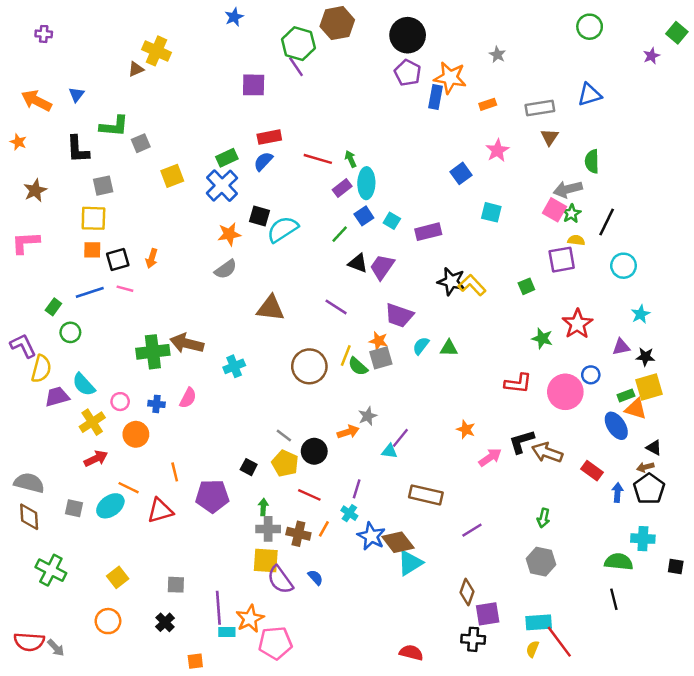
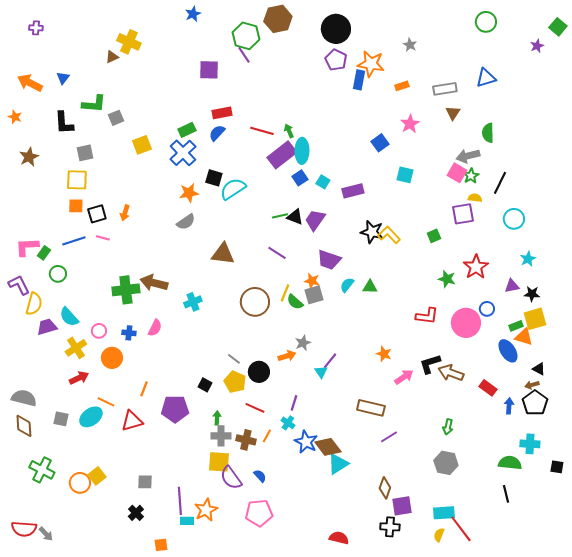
purple rectangle: (342, 188) -> (282, 155), size x1.8
green line: (340, 234) -> (280, 216), moved, turned 35
pink L-shape: (25, 243) -> (27, 247), moved
cyan triangle: (389, 451) -> (321, 372), turned 48
orange line: (175, 472) -> (144, 389), turned 35
brown rectangle: (426, 495) -> (371, 408), moved
orange circle: (108, 621) -> (80, 483), moved
pink pentagon: (275, 643) -> (259, 513), moved

